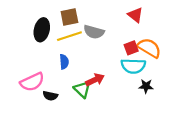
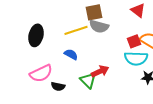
brown square: (69, 17) -> (94, 12), moved
black ellipse: (42, 30) -> (36, 35), moved
blue semicircle: (64, 62) -> (71, 54), turned -56

